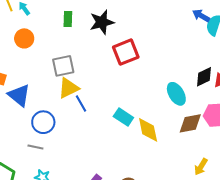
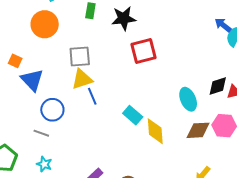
orange circle: (24, 38) -> (45, 24), size x1.4

